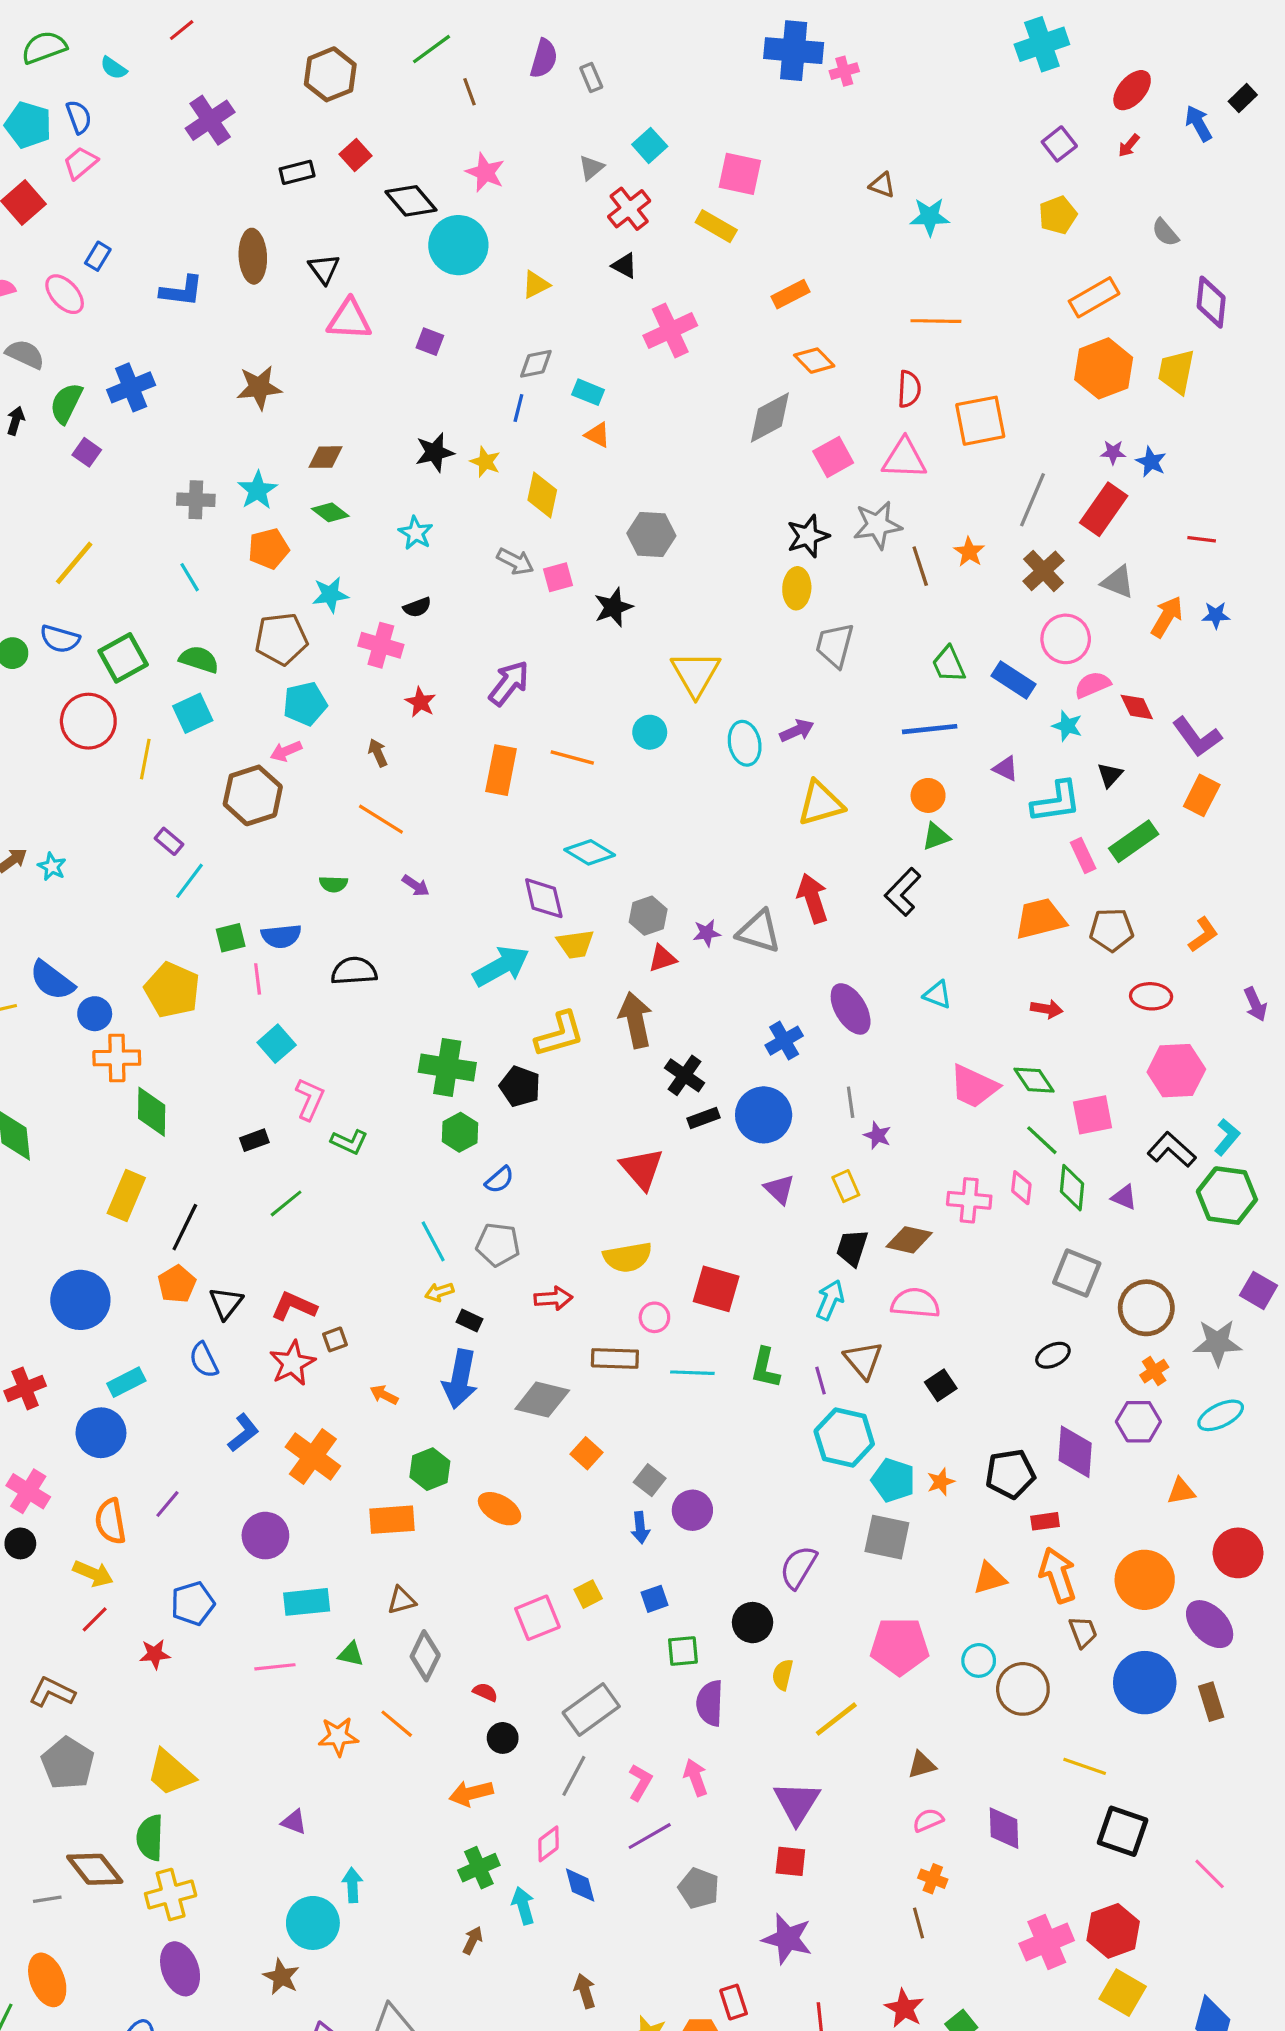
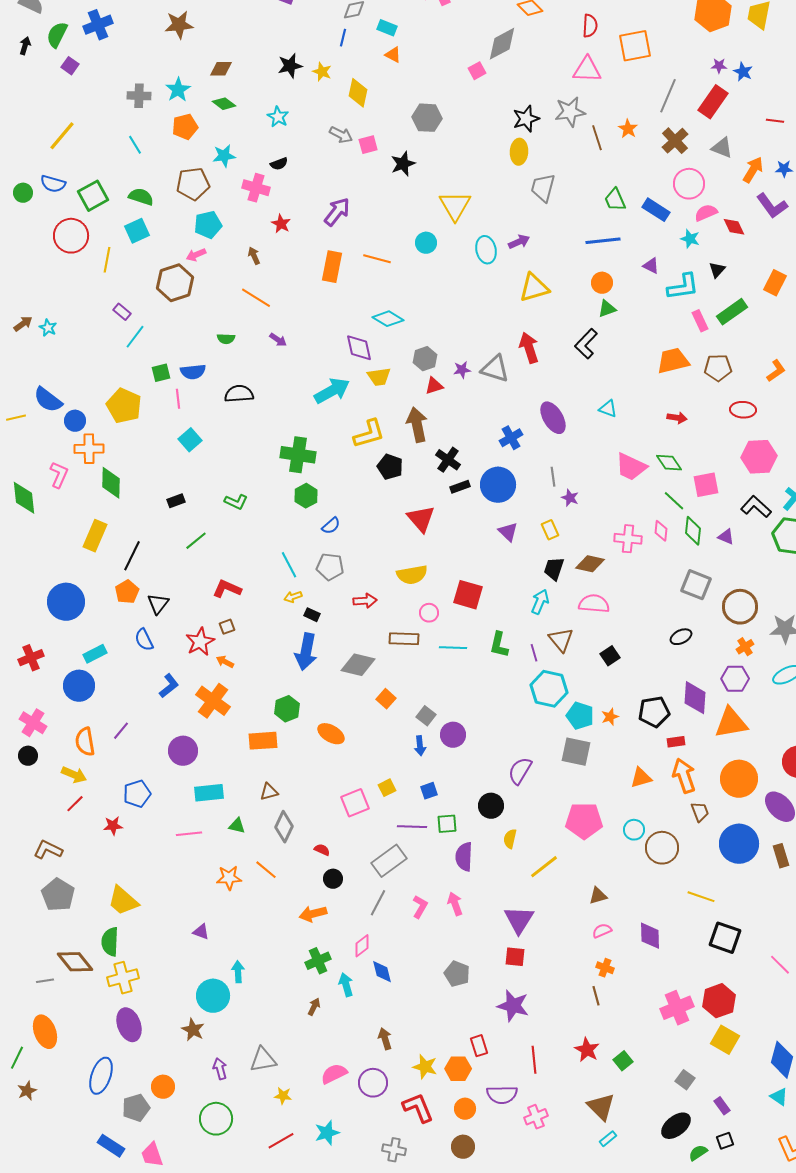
pink square: (833, 457) -> (477, 71), moved, size x0.7
purple L-shape: (1197, 737) -> (772, 206), moved
black pentagon: (520, 1086) -> (390, 467), moved
pink L-shape: (310, 1099) -> (59, 475), moved
red L-shape: (294, 1306) -> (227, 589), moved
orange arrow: (384, 1395) -> (225, 662), moved
orange triangle: (1181, 1491) -> (731, 723), moved, size x1.8
purple line: (650, 1836) -> (412, 827), moved, turned 32

